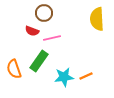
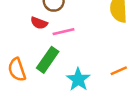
orange line: (86, 76) -> (119, 71), moved
cyan star: (64, 77) -> (78, 79), turned -30

